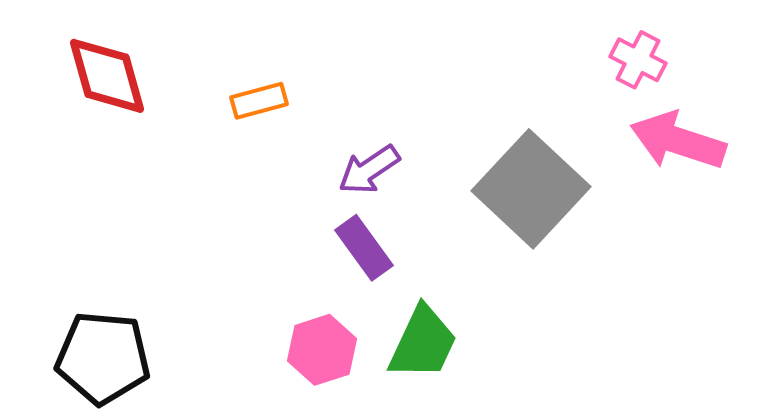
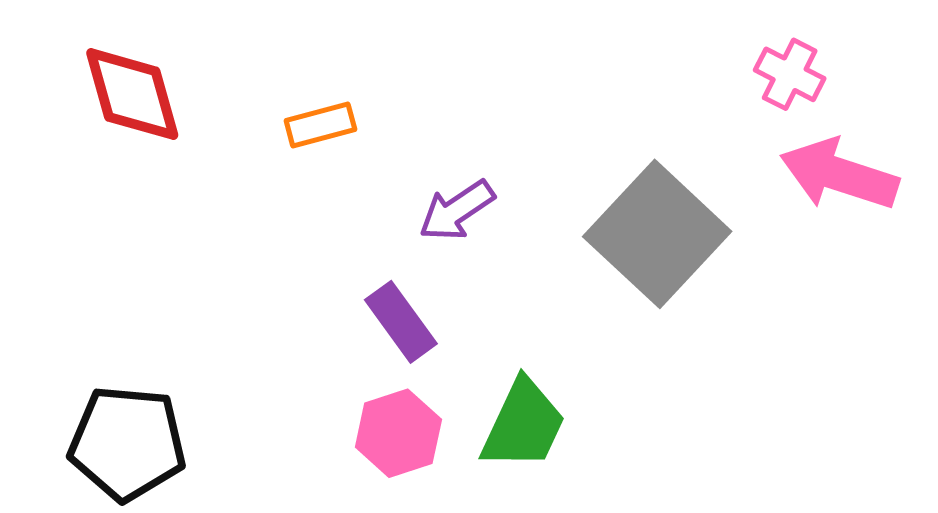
purple rectangle: (364, 248) -> (401, 322), moved

